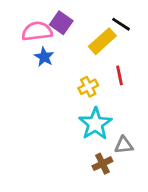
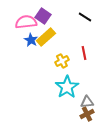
yellow rectangle: (102, 41) -> (46, 37), moved
brown cross: (102, 164) -> (87, 114), moved

